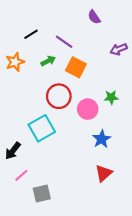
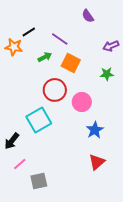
orange star: (15, 62) -> (14, 47), moved, turned 30
green star: (111, 97) -> (107, 74), moved

